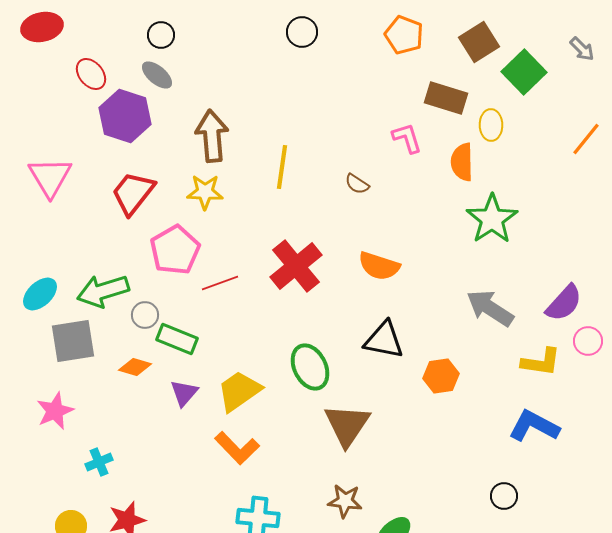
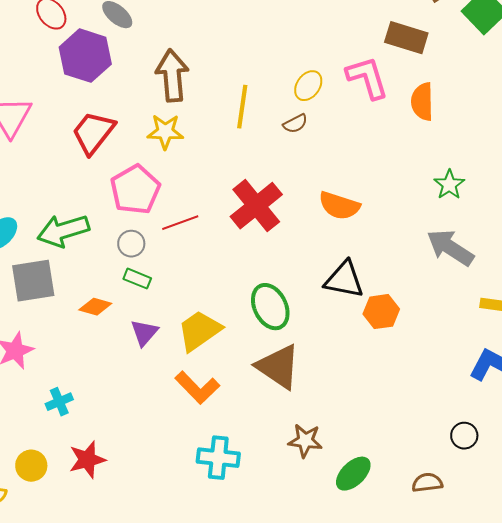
yellow ellipse: (491, 125) -> (308, 86), moved, turned 36
pink L-shape: (407, 138) -> (367, 78), size x1.4
brown semicircle: (357, 184) -> (295, 124), moved, turned -60
green star: (492, 219) -> (449, 185), moved, size x0.6
gray circle: (145, 315) -> (131, 244), moved
green rectangle: (177, 339) -> (137, 279), size x0.7
orange hexagon: (441, 376) -> (381, 312), moved
brown triangle: (347, 425) -> (278, 367), moved, turned -30

